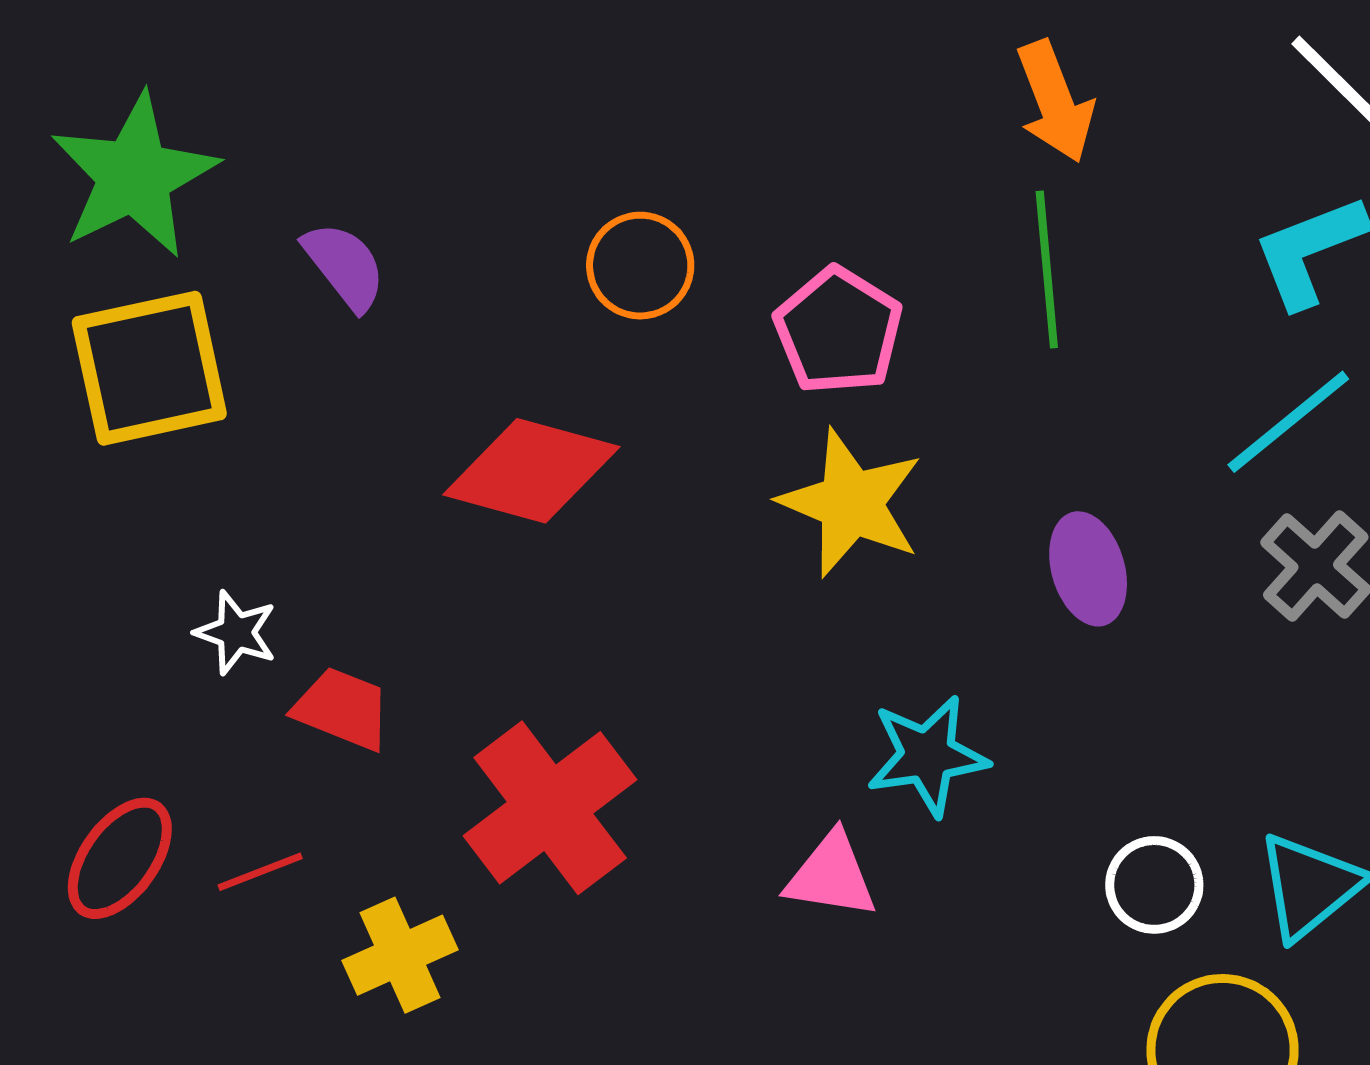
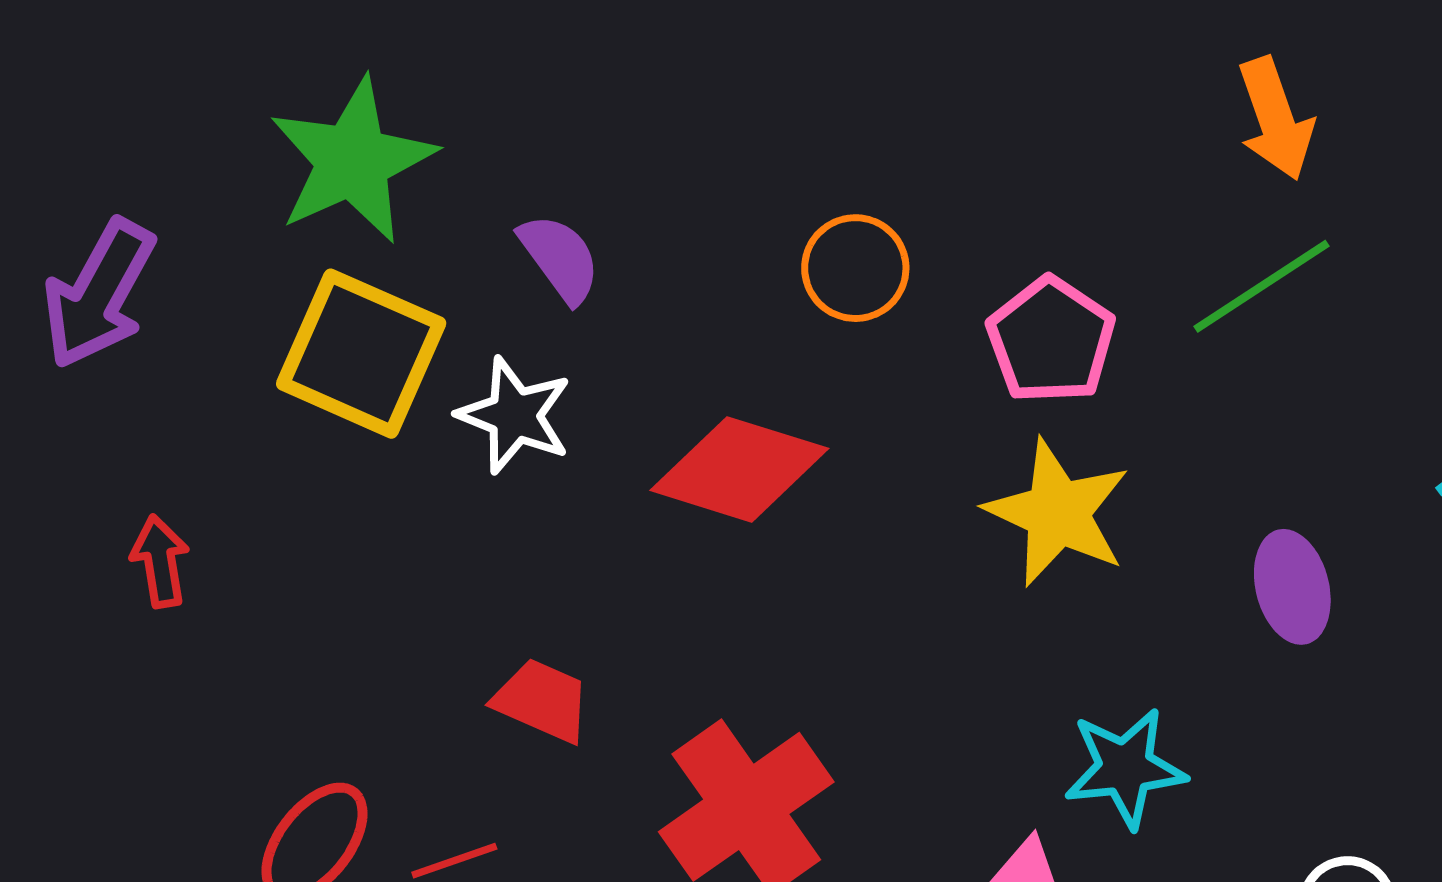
green line: (1047, 270) -> (1262, 286), turned 60
yellow square: (149, 368) -> (361, 354), turned 34
white star: (236, 633) -> (515, 415), moved, size x1.4

